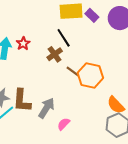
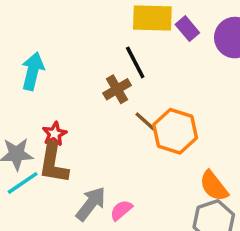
red star: (23, 44) -> (54, 134), moved
gray arrow: (46, 108) -> (91, 204), moved

